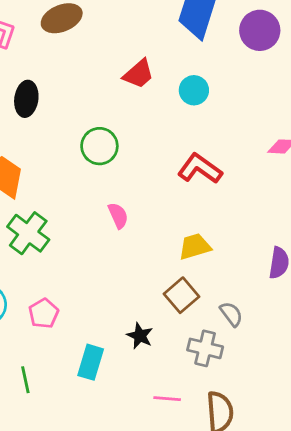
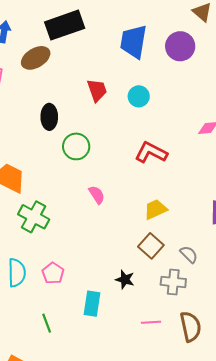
red trapezoid: (138, 74) -> (97, 90), turned -60
black ellipse: (26, 99) -> (49, 117), moved

